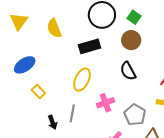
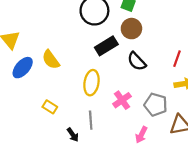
yellow semicircle: (54, 28) -> (51, 60), moved
black rectangle: (90, 46) -> (106, 46), moved
blue ellipse: (25, 65) -> (23, 68), moved

